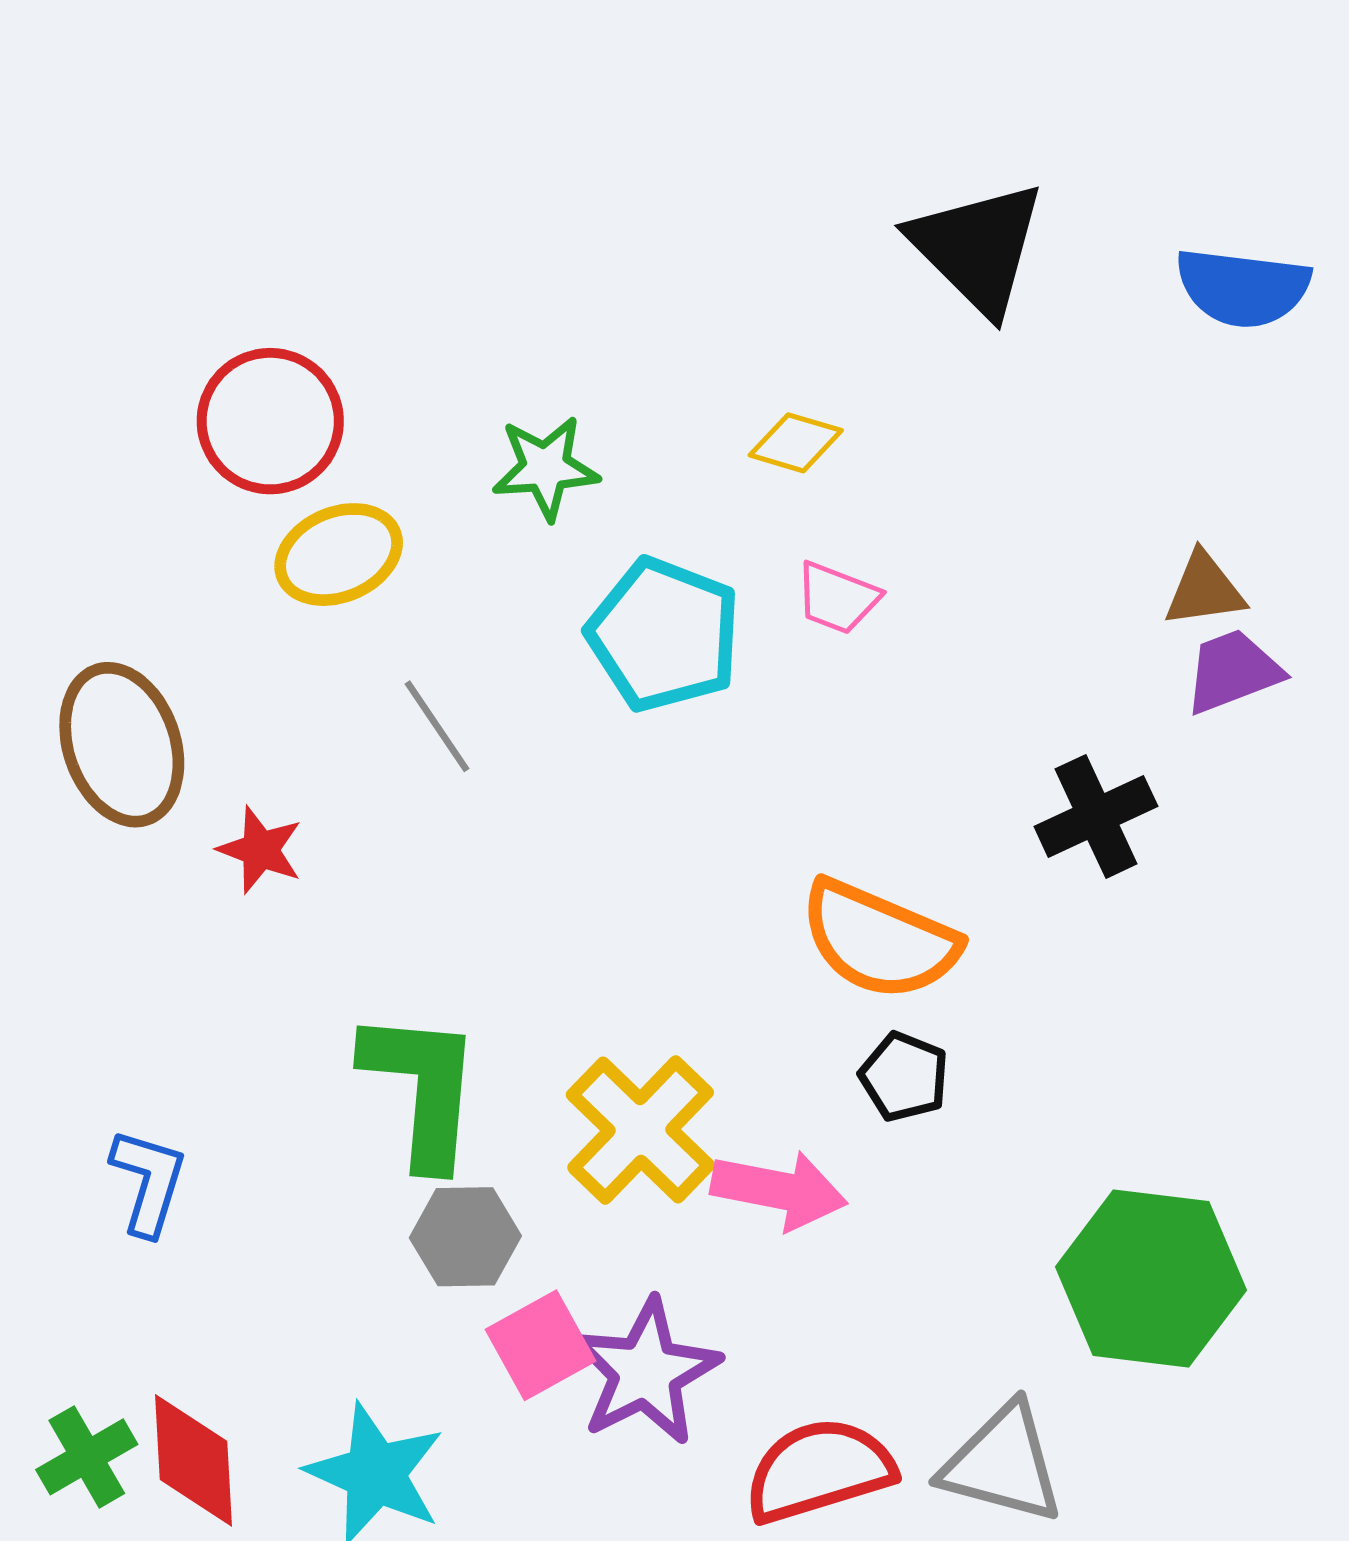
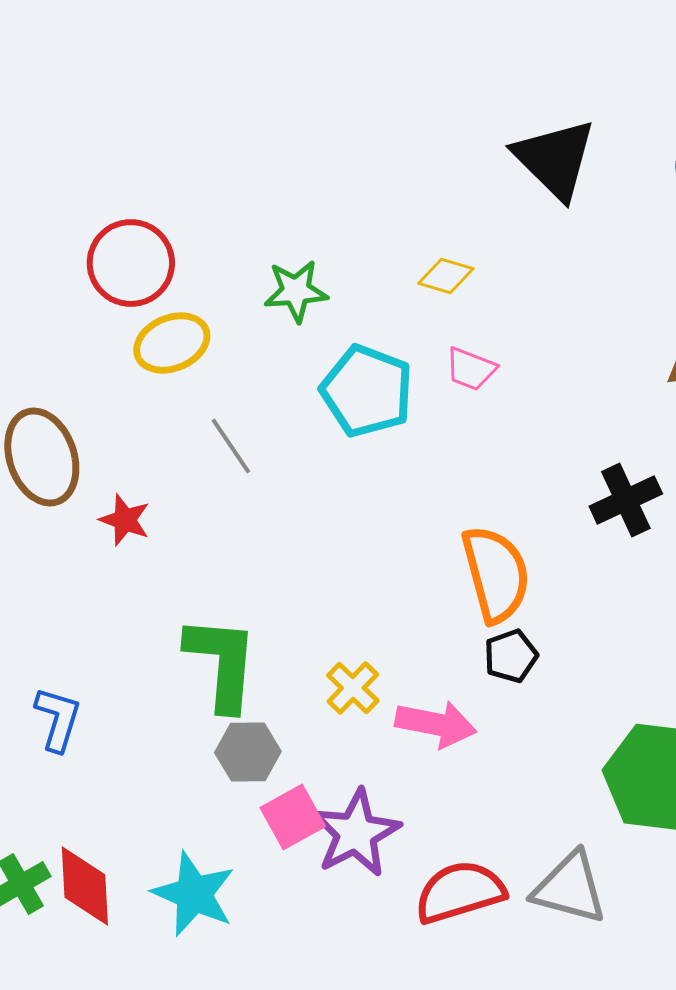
orange semicircle: (879, 940) -> (496, 574), turned -128
black pentagon: (904, 1077) -> (511, 656), turned 30
yellow cross: (641, 1130) -> (353, 688), size x0.6

